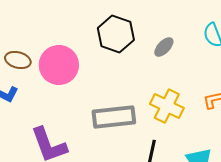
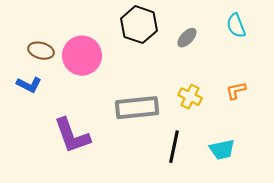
yellow cross: (167, 106) -> (190, 97), size x0.7

